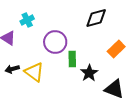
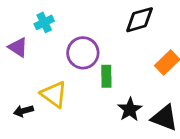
black arrow: (12, 69) -> (23, 111), moved
black star: (89, 73) -> (130, 109), moved

